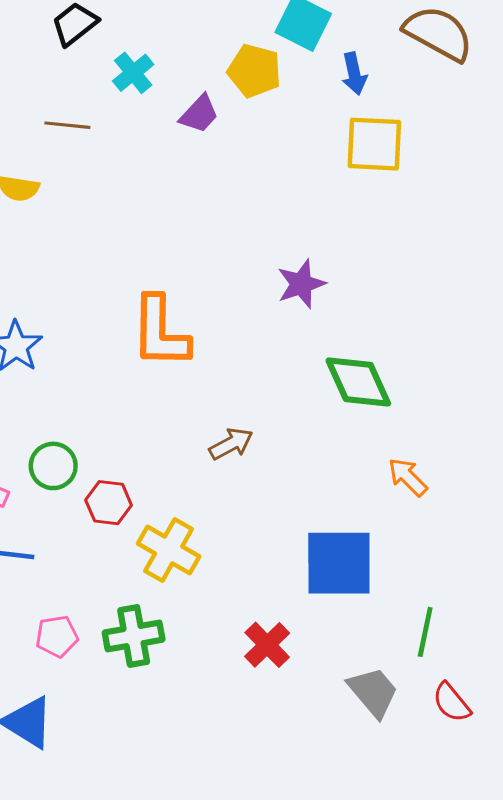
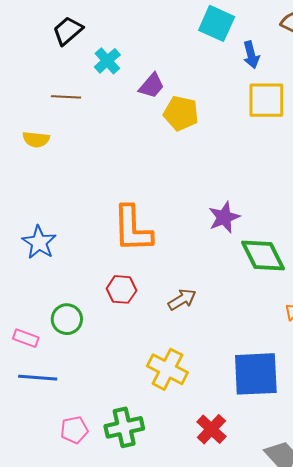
yellow pentagon: (254, 71) -> (181, 113), moved
purple star: (301, 284) -> (224, 217), moved
red hexagon: (109, 503) -> (121, 289), moved
yellow cross: (169, 550) -> (167, 369), moved

